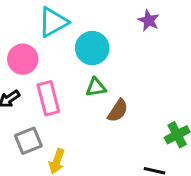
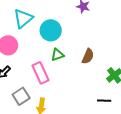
pink rectangle: (48, 98) -> (40, 73), moved
brown semicircle: (118, 111) -> (88, 56), moved

